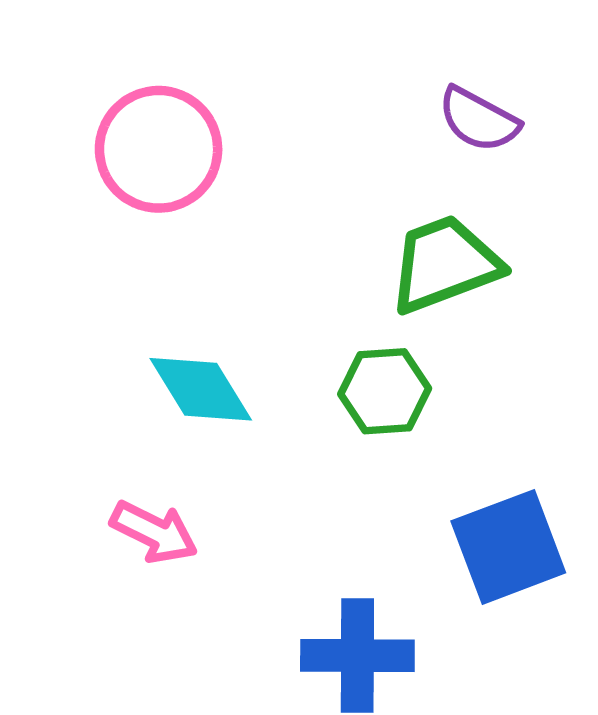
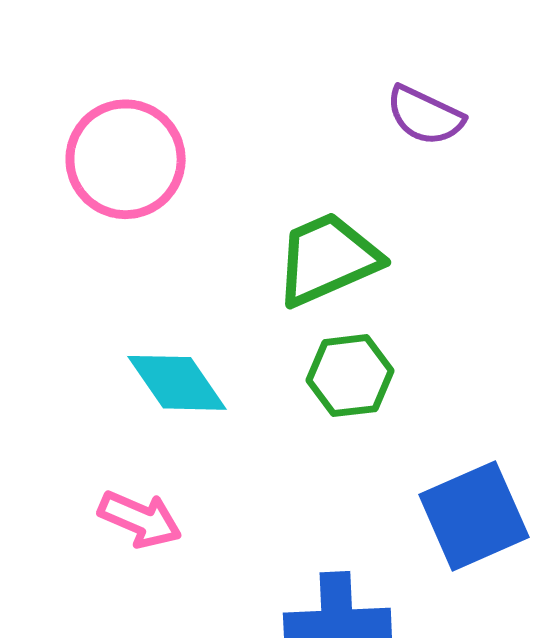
green trapezoid: (445, 264) -> (327, 259), moved

